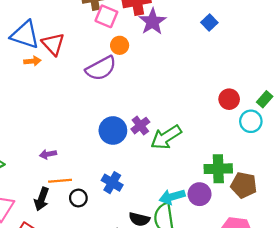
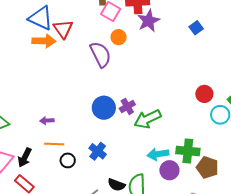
orange arrow: (32, 61) -> (44, 41), size x1.6
purple semicircle: (101, 68) -> (100, 54), turned -96
cyan arrow: (172, 197) -> (158, 154), moved
black arrow: (42, 199) -> (25, 157), moved

